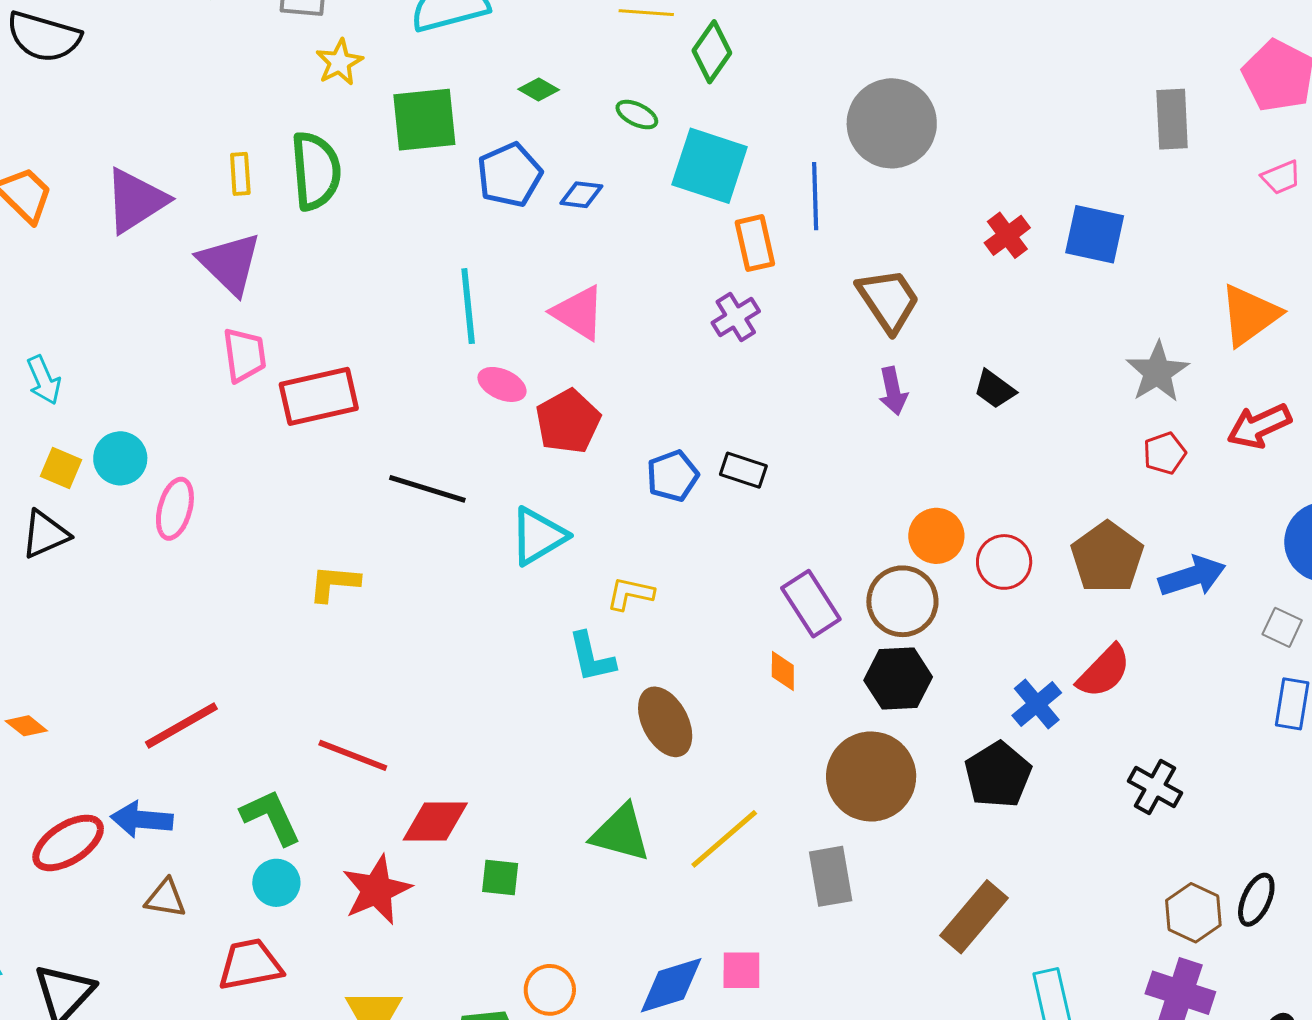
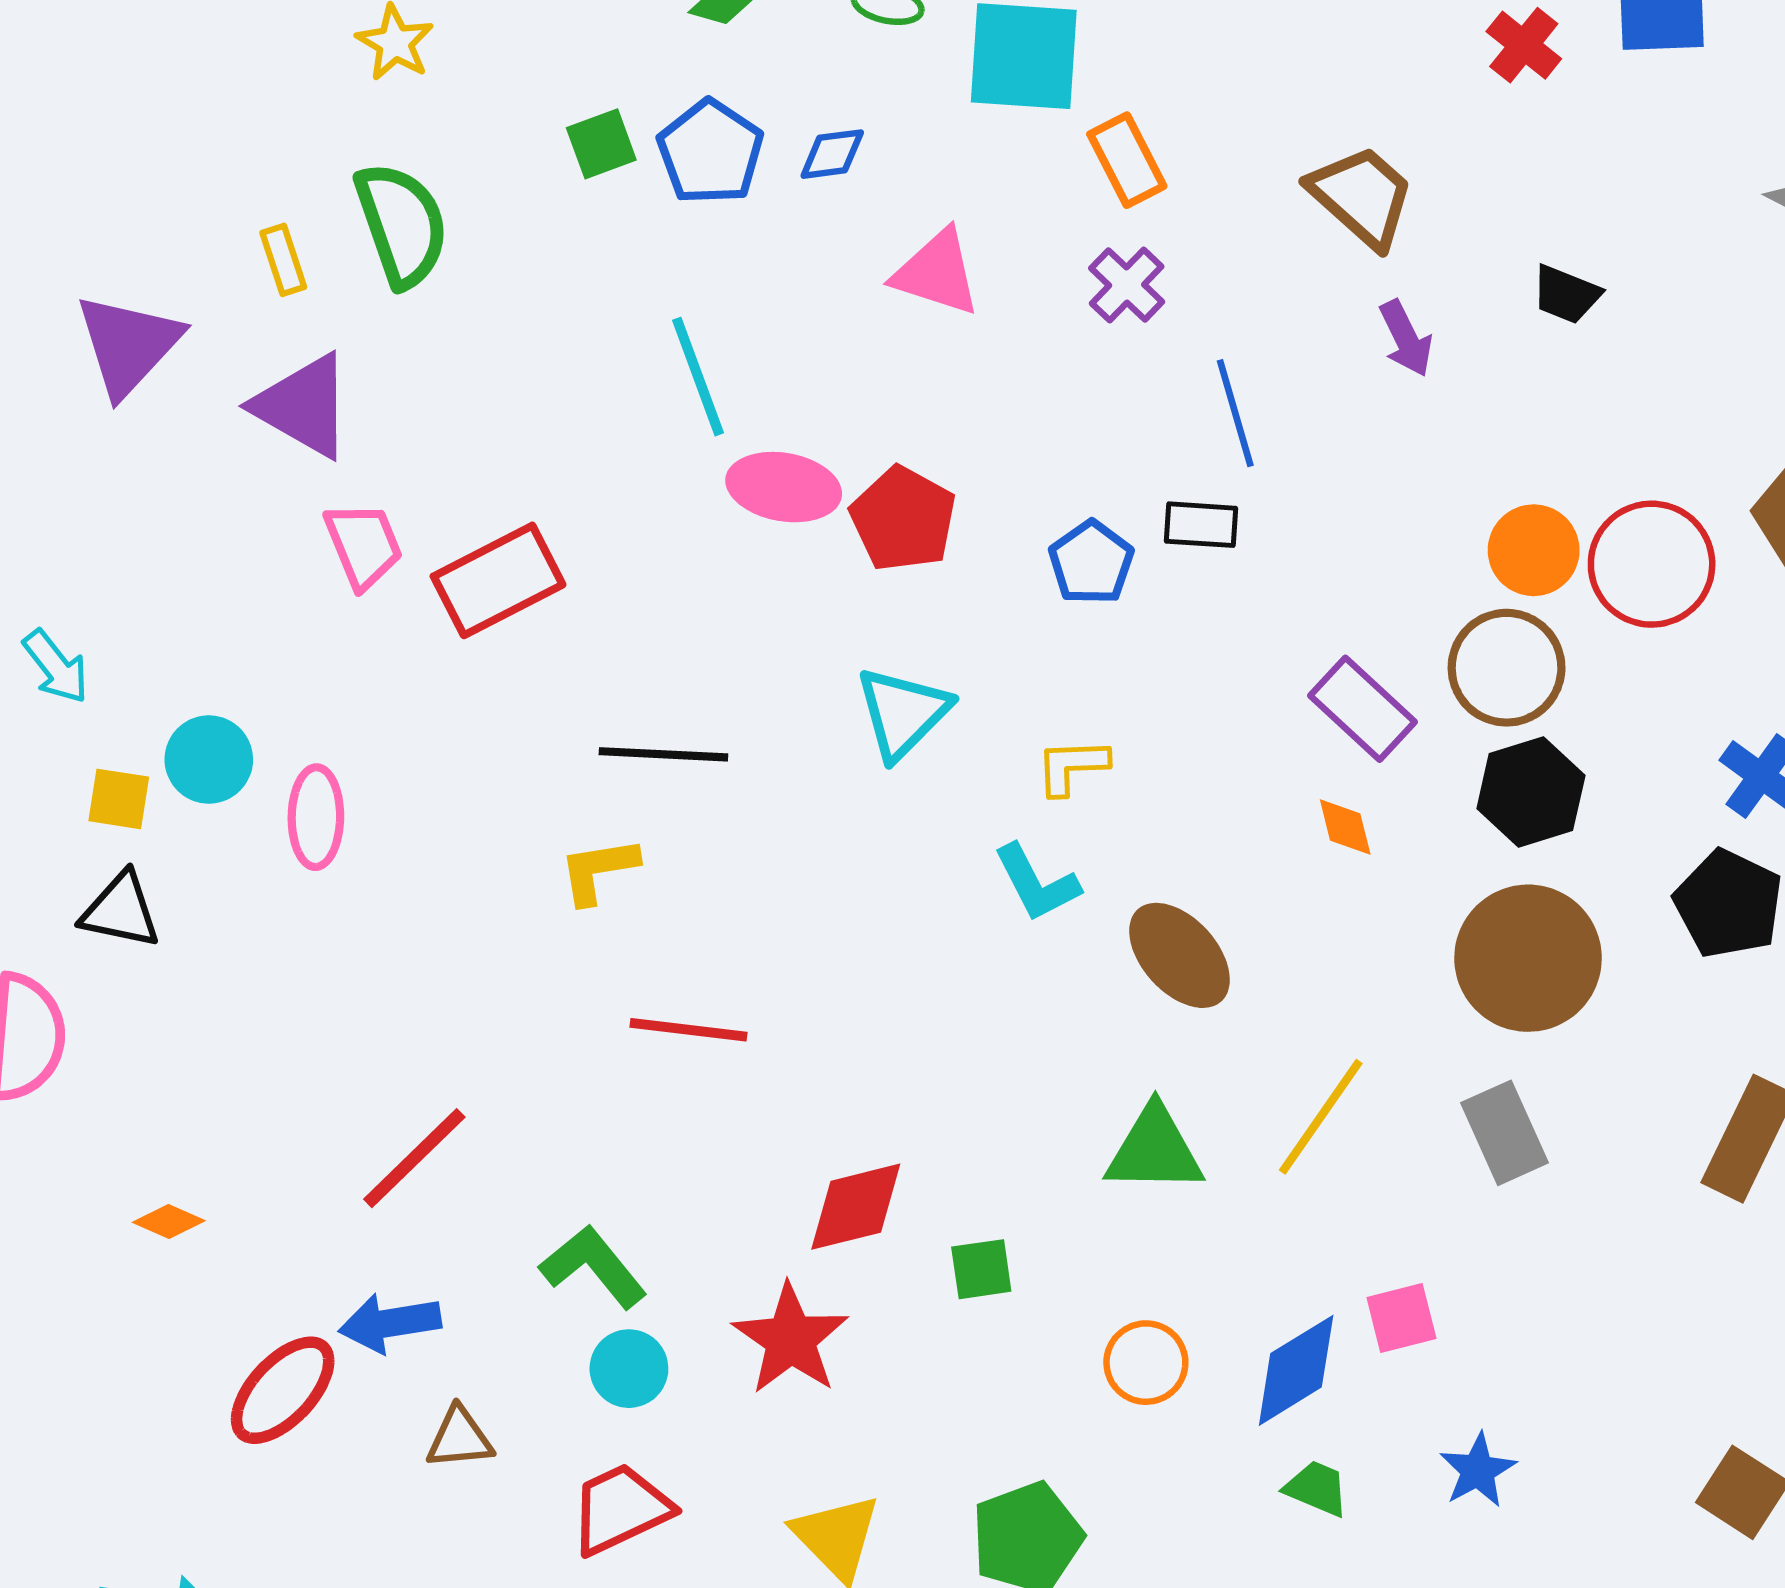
green square: (424, 120) -> (601, 144), moved, size x0.6
blue line: (815, 196) -> (1235, 413), moved
pink triangle: (578, 313) -> (937, 273), moved
pink ellipse: (502, 384) -> (784, 487), size x1.4
black line: (427, 489) -> (663, 754), moved
black triangle: (45, 534) -> (121, 910), turned 50
red circle: (1004, 562) -> (1652, 564), size x1.4
red line: (353, 755) -> (688, 1030), moved
orange circle: (550, 990) -> (1146, 1363), moved

